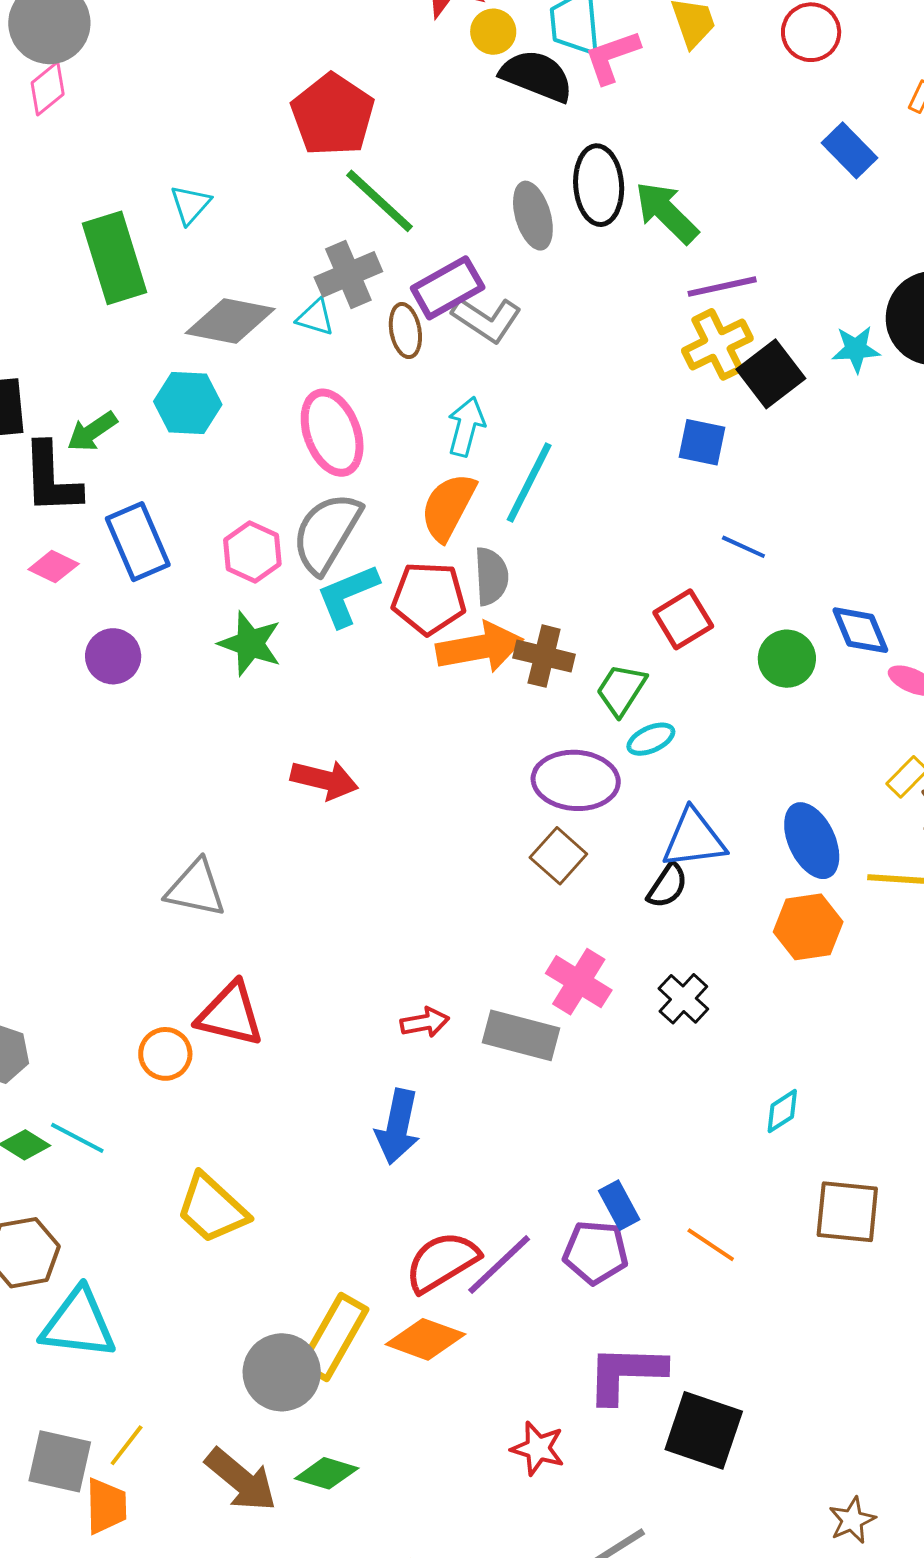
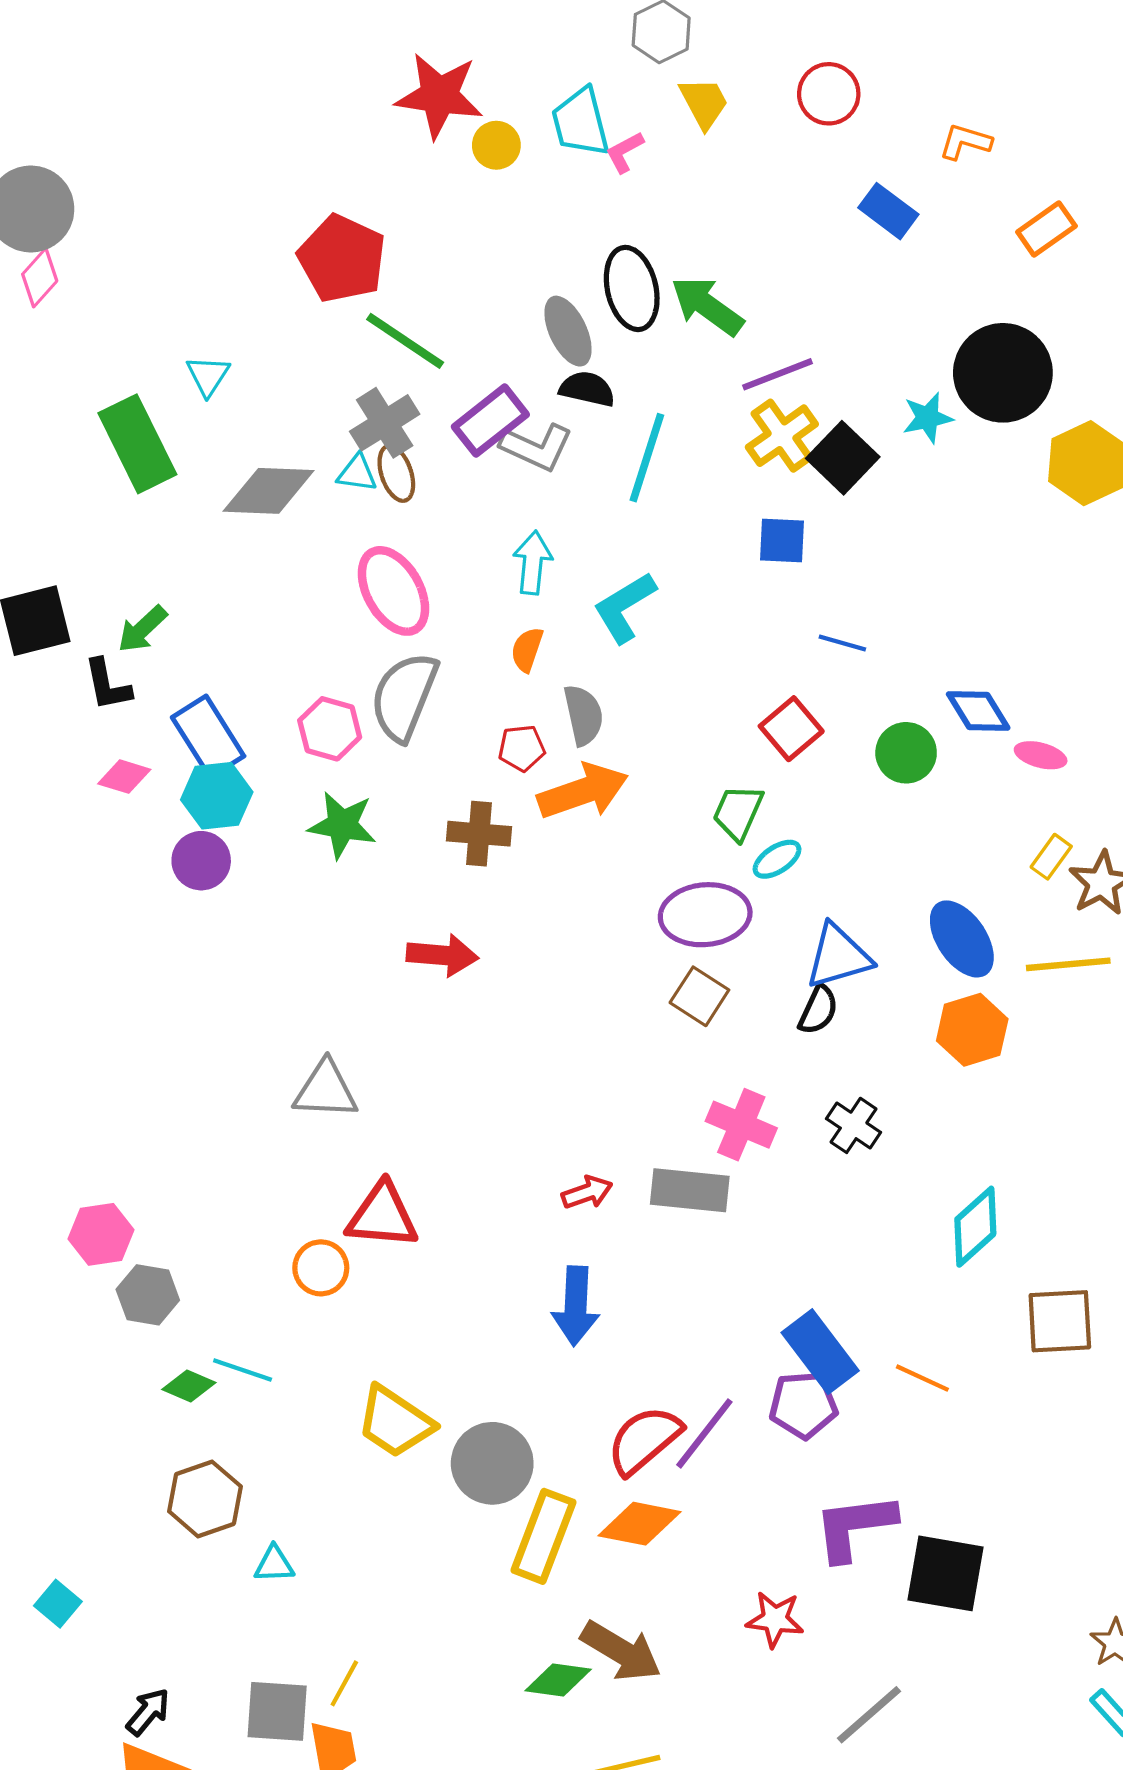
pink L-shape: (612, 57) -> (625, 152), size x0.7
black semicircle: (537, 76) -> (587, 389), moved, size x0.7
brown ellipse: (405, 331) -> (396, 473), moved
cyan hexagon: (188, 403) -> (217, 796), moved
black L-shape: (51, 478) -> (107, 685), size x0.7
cyan line: (529, 483) -> (647, 458), moved
orange semicircle: (448, 507) -> (527, 650), size x0.6
cyan L-shape: (347, 595) -> (625, 607), moved
red pentagon: (429, 598) -> (522, 748), size x0.6
brown cross: (544, 656) -> (479, 834), moved
cyan diamond: (782, 1111) -> (975, 1227), size x1.6
blue rectangle: (619, 1205) -> (820, 1352), size x1.6
cyan triangle: (78, 1324) -> (274, 1564), size x0.5
gray circle: (282, 1372) -> (492, 1463), moved
brown arrow: (241, 1480) -> (621, 1651), moved

